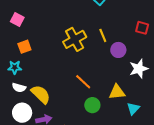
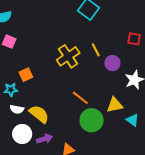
orange square: (24, 47) -> (26, 75), moved
green circle: (92, 105) -> (92, 120), size x1.5
cyan triangle: (133, 109) -> (133, 120), turned -32

